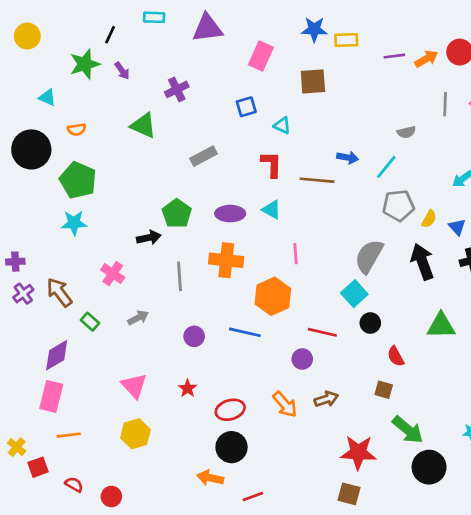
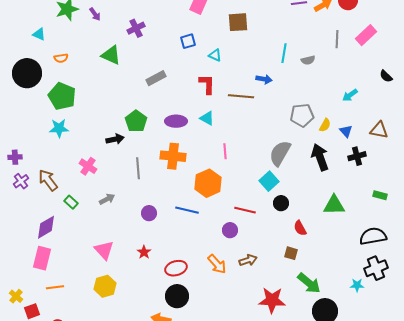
cyan line: (386, 167) -> (284, 53), moved, turned -30

